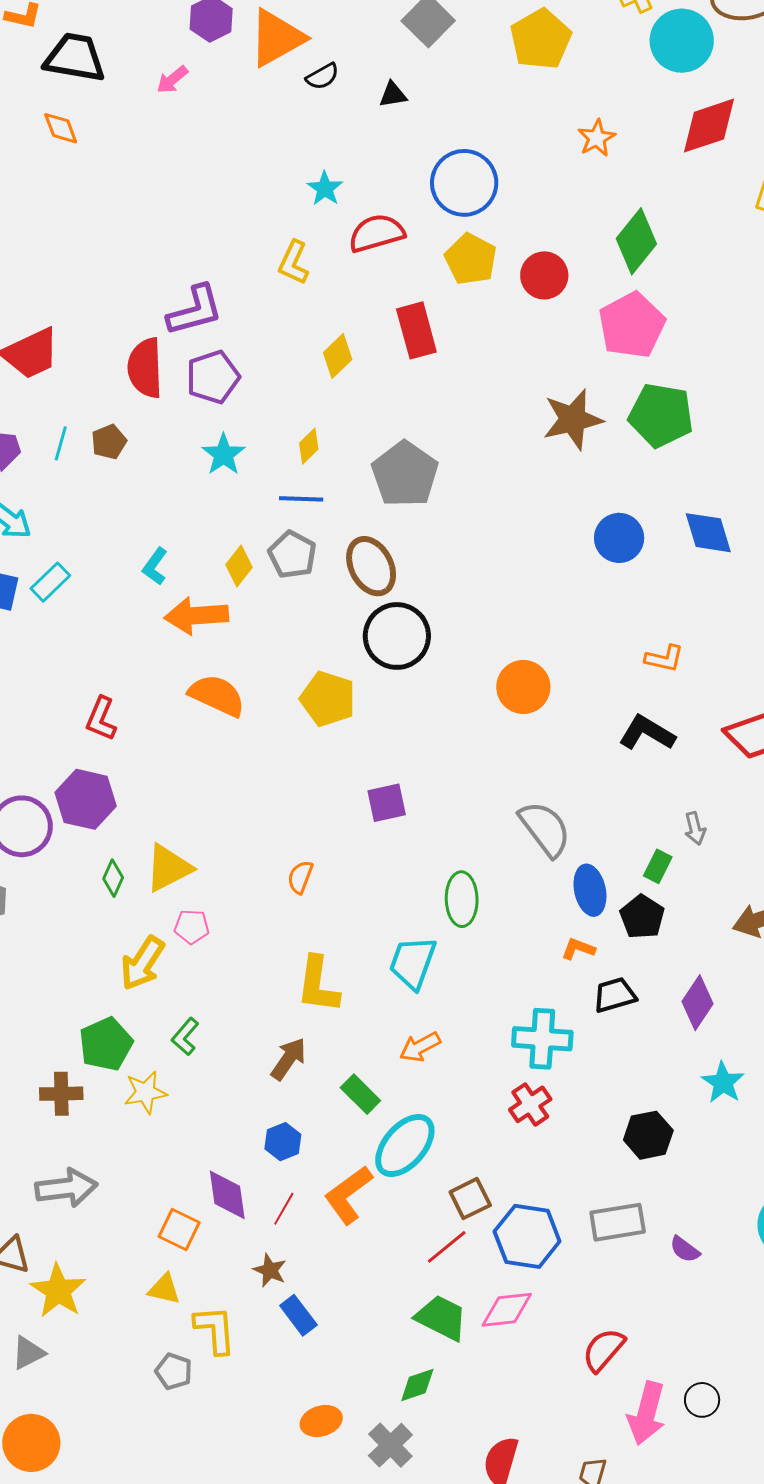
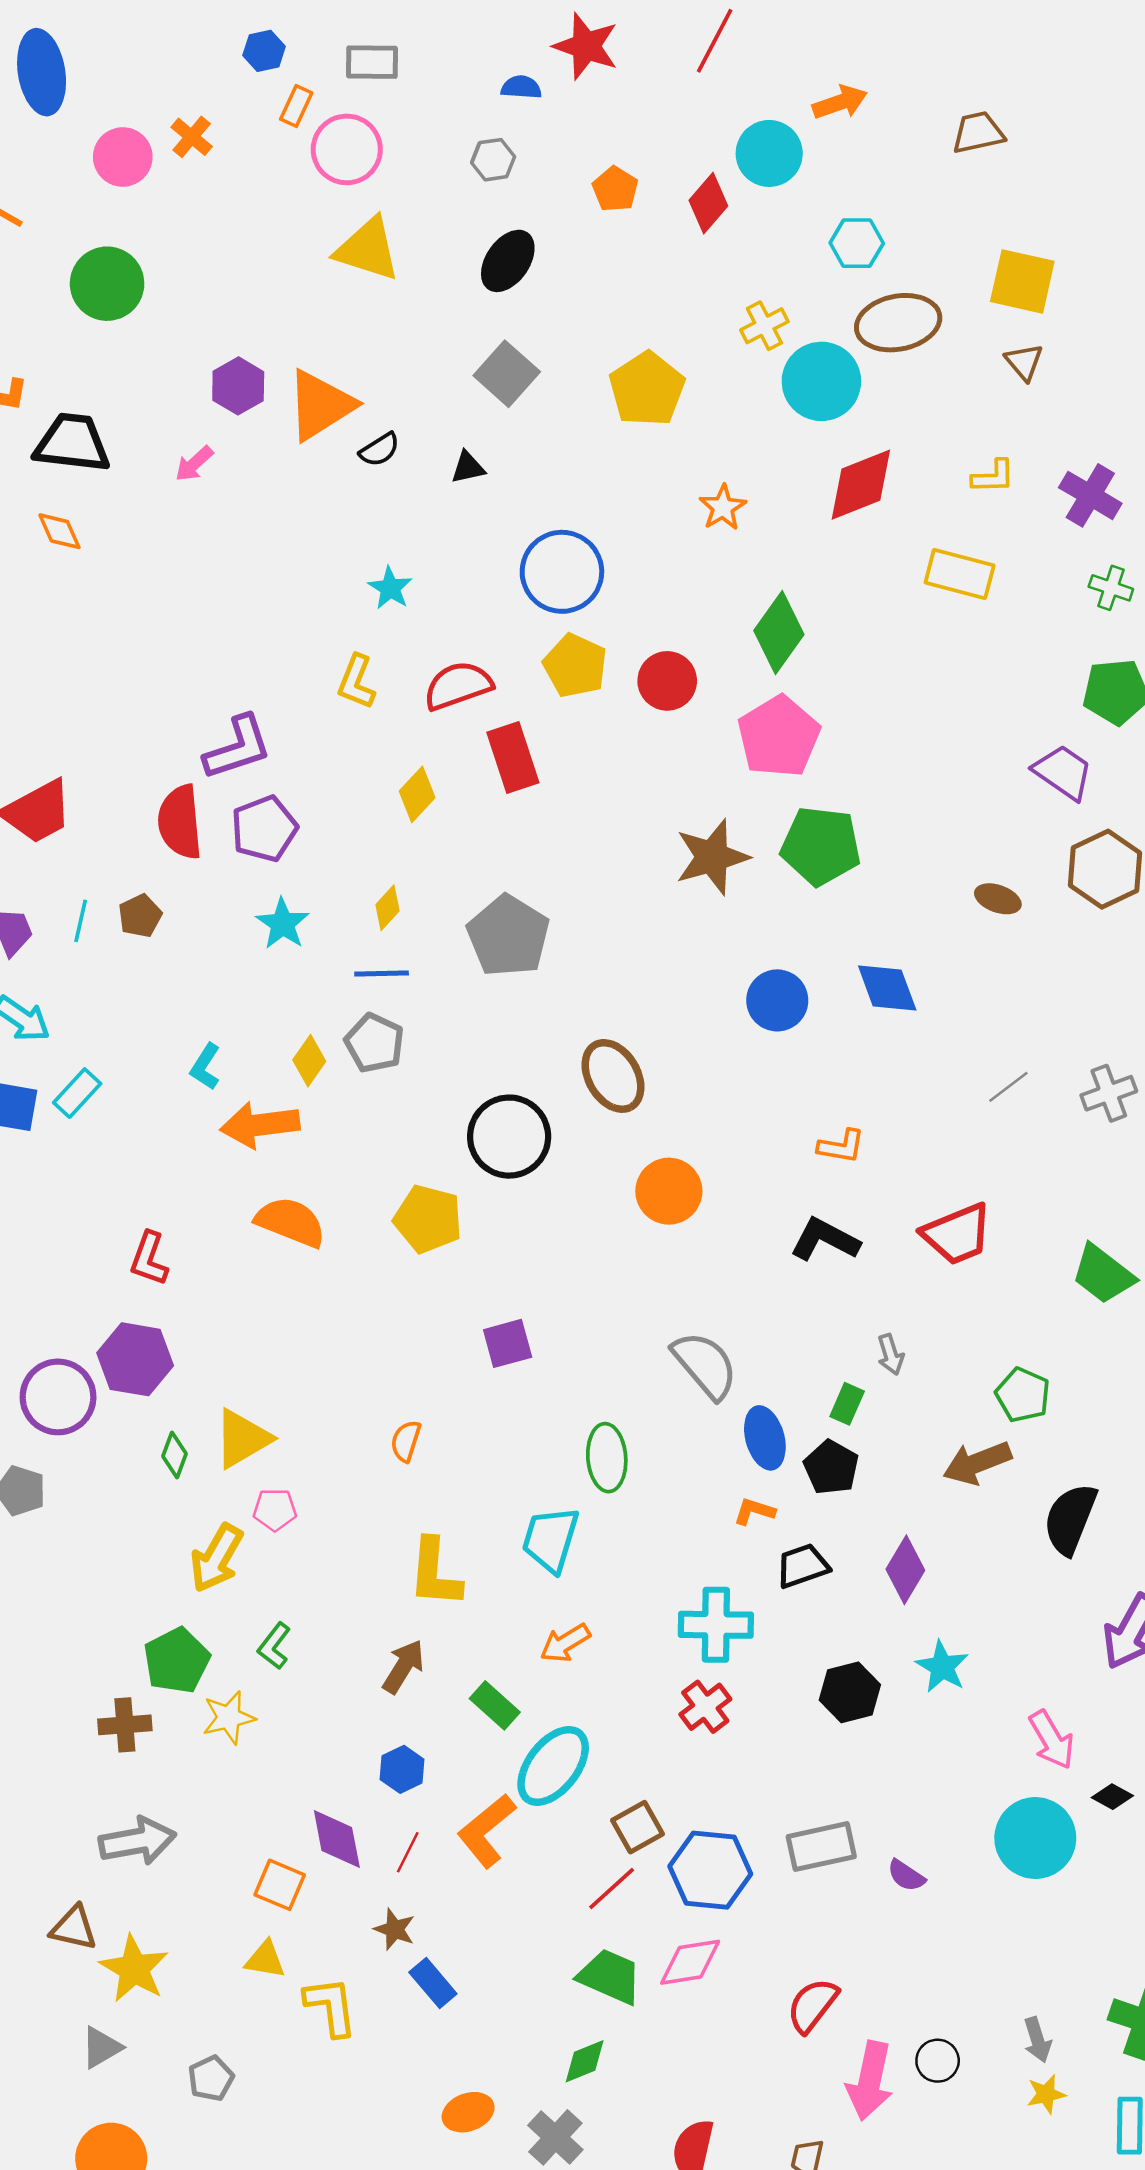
red semicircle: (377, 233) -> (458, 686), moved
brown ellipse: (371, 566) -> (613, 1076), moved
black hexagon: (648, 1135) -> (850, 1692), moved
gray pentagon: (174, 1371) -> (211, 2078), moved, turned 30

